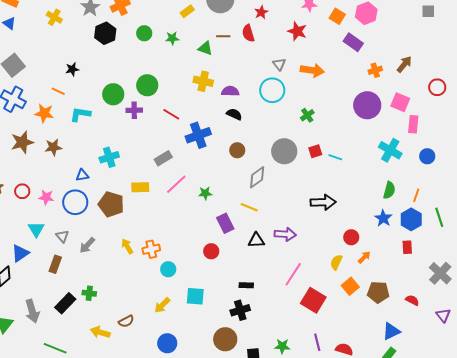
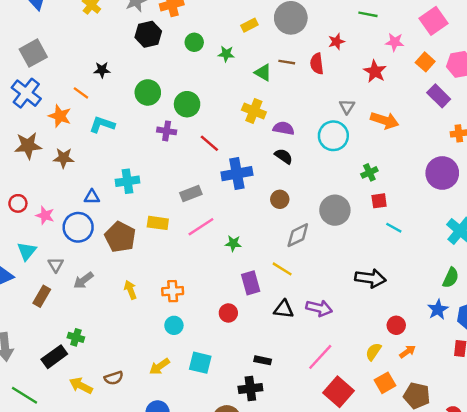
green circle: (113, 94) -> (148, 92), moved
red square: (315, 151) -> (379, 201), moved
orange cross: (151, 249) -> (173, 291), moved
black rectangle: (65, 303) -> (54, 357), moved

